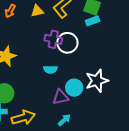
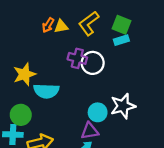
orange arrow: (10, 11) -> (48, 25), moved
cyan semicircle: (50, 69) -> (46, 91), moved, size x1.6
purple triangle: (60, 97) -> (90, 131), moved

